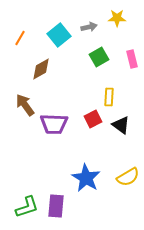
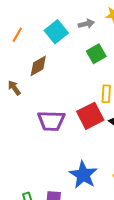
brown arrow: (25, 105) -> (14, 88), moved, size x0.7
red square: (93, 119) -> (90, 116), size x1.5

